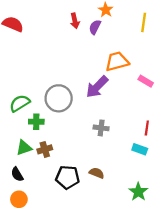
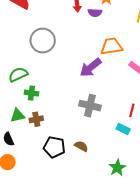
purple semicircle: (95, 27) -> (95, 13), turned -120
gray circle: (59, 98) -> (43, 41), moved
gray cross: (101, 128) -> (90, 106), size x1.5

